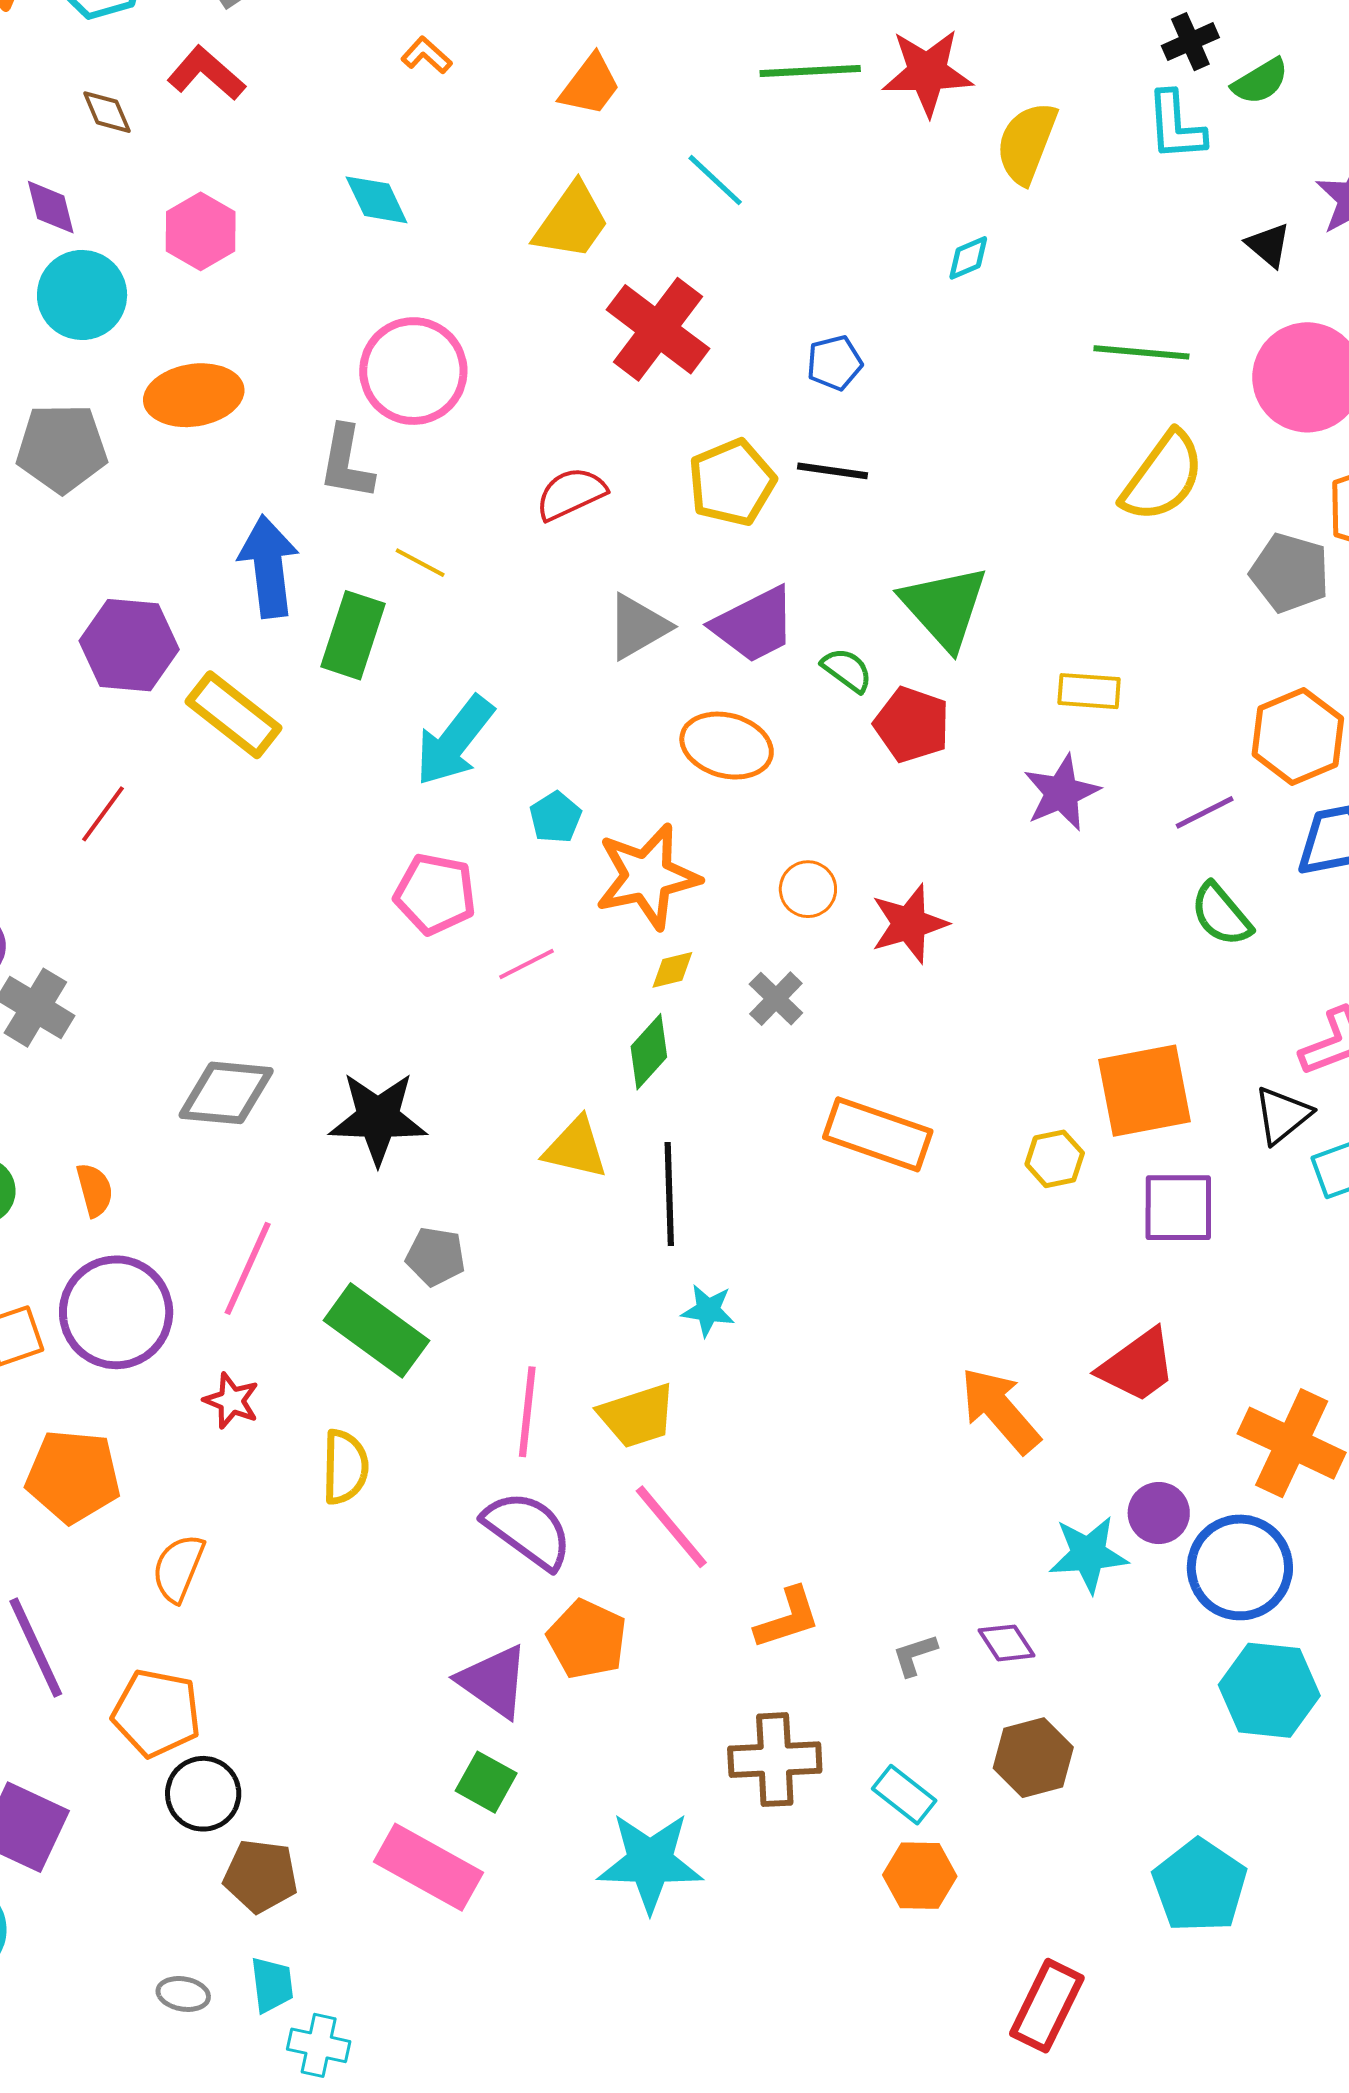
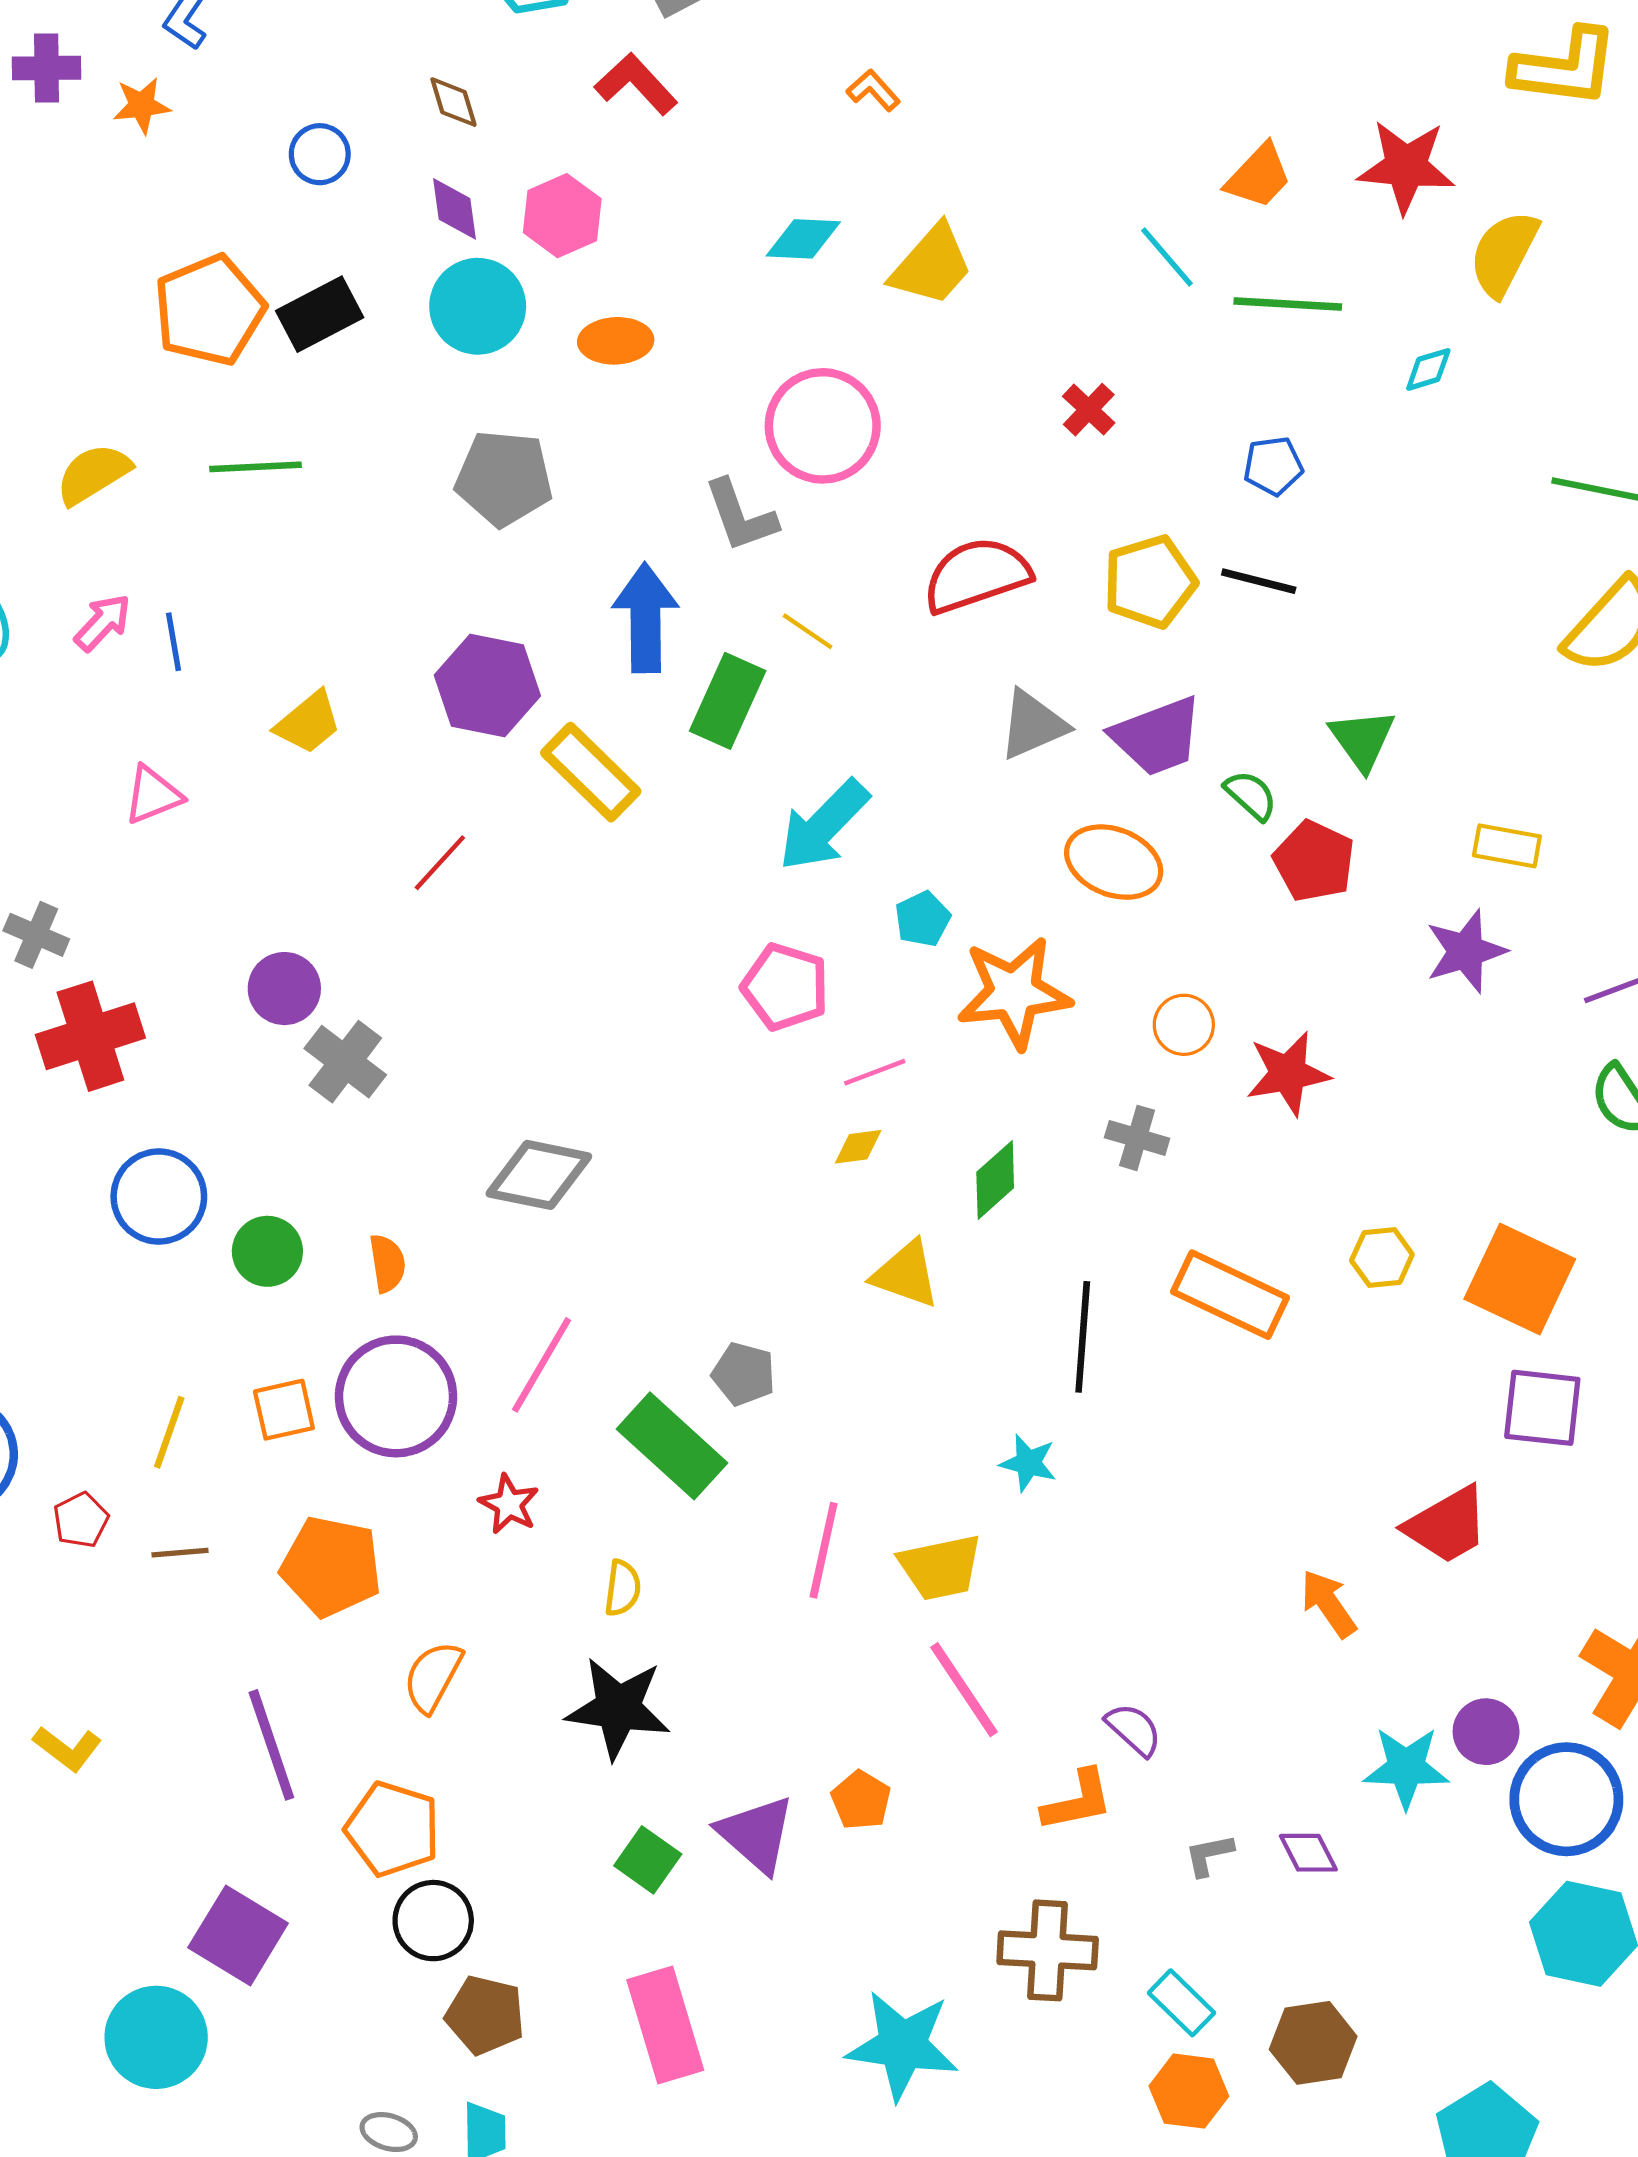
green line: (810, 71) -> (1288, 304), moved
orange trapezoid: (590, 85) -> (1259, 176), moved
brown diamond: (107, 112) -> (453, 102), moved
cyan diamond: (377, 200) -> (803, 239), turned -68
yellow trapezoid: (572, 221) -> (932, 265), moved
pink hexagon: (201, 231) -> (562, 216), moved
red cross: (658, 329) -> (1089, 410), size x0.5
orange ellipse: (194, 395) -> (616, 341), moved, size x0.7
gray pentagon: (62, 448) -> (504, 478), moved
gray L-shape: (346, 463) -> (740, 516), turned -36
red semicircle: (571, 494) -> (977, 575), size x1.4
green triangle: (944, 607) -> (1362, 740), size x0.7
yellow diamond: (672, 970) -> (858, 1147), moved
gray cross: (776, 999) -> (1137, 1138), turned -34
orange square: (1145, 1091) -> (1520, 1279), turned 30
black star: (378, 1118) -> (618, 1708), moved
yellow hexagon: (1055, 1159) -> (1382, 1258), moved
black line: (669, 1194) -> (1083, 1337), moved
red trapezoid: (1138, 1366) -> (1447, 1525), moved
orange arrow: (1000, 1410) -> (1329, 1604), size x0.7
yellow semicircle: (345, 1467) -> (623, 1588), size x0.7
purple semicircle: (528, 1530) -> (1134, 1729), moved, size x0.6
orange pentagon: (587, 1639) -> (861, 1800), size x0.7
brown hexagon: (1033, 1758) -> (1313, 2043), moved
green square: (486, 1782) -> (648, 1860), moved
pink rectangle: (428, 1867) -> (665, 2025), turned 38

